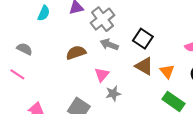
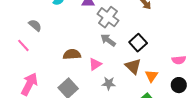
gray cross: (102, 19) -> (108, 17), turned -30
brown semicircle: (76, 53) -> (72, 54), moved
gray star: (113, 93) -> (109, 83), moved

